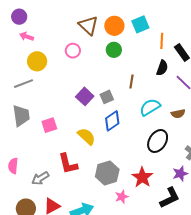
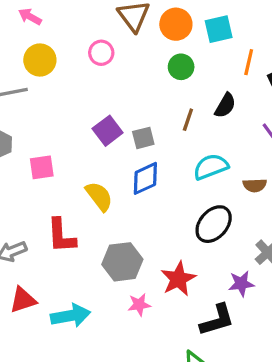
green circle: (114, 50) -> (181, 67), moved
black semicircle: (162, 68) -> (225, 105), moved

